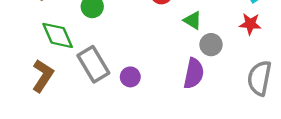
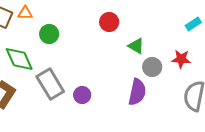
red star: (250, 24) -> (181, 59), moved

